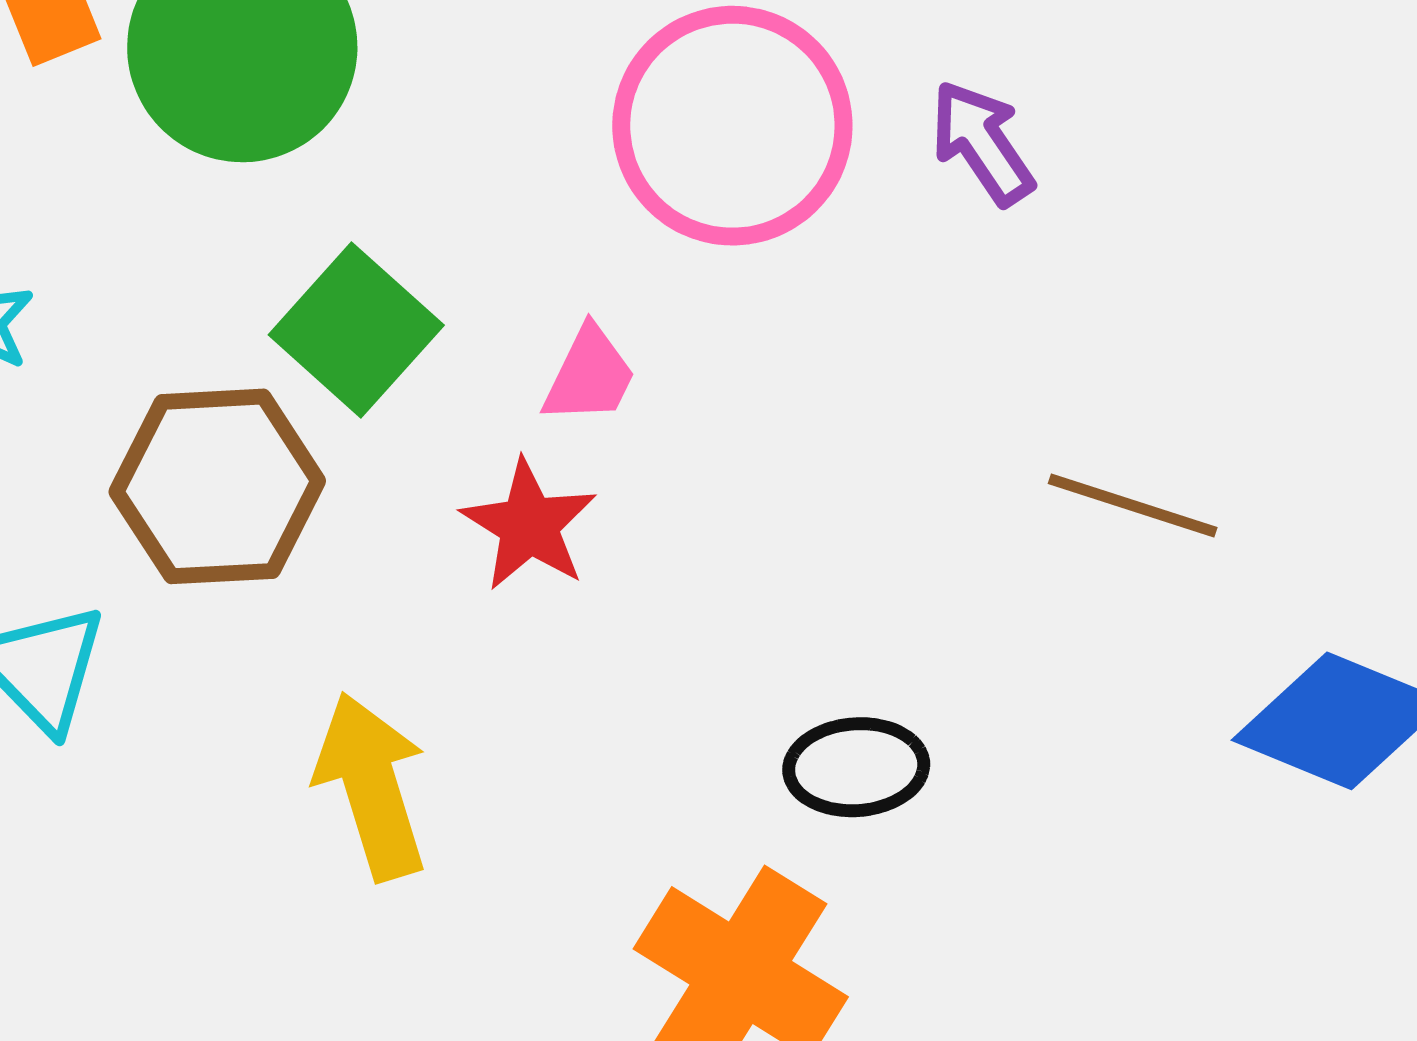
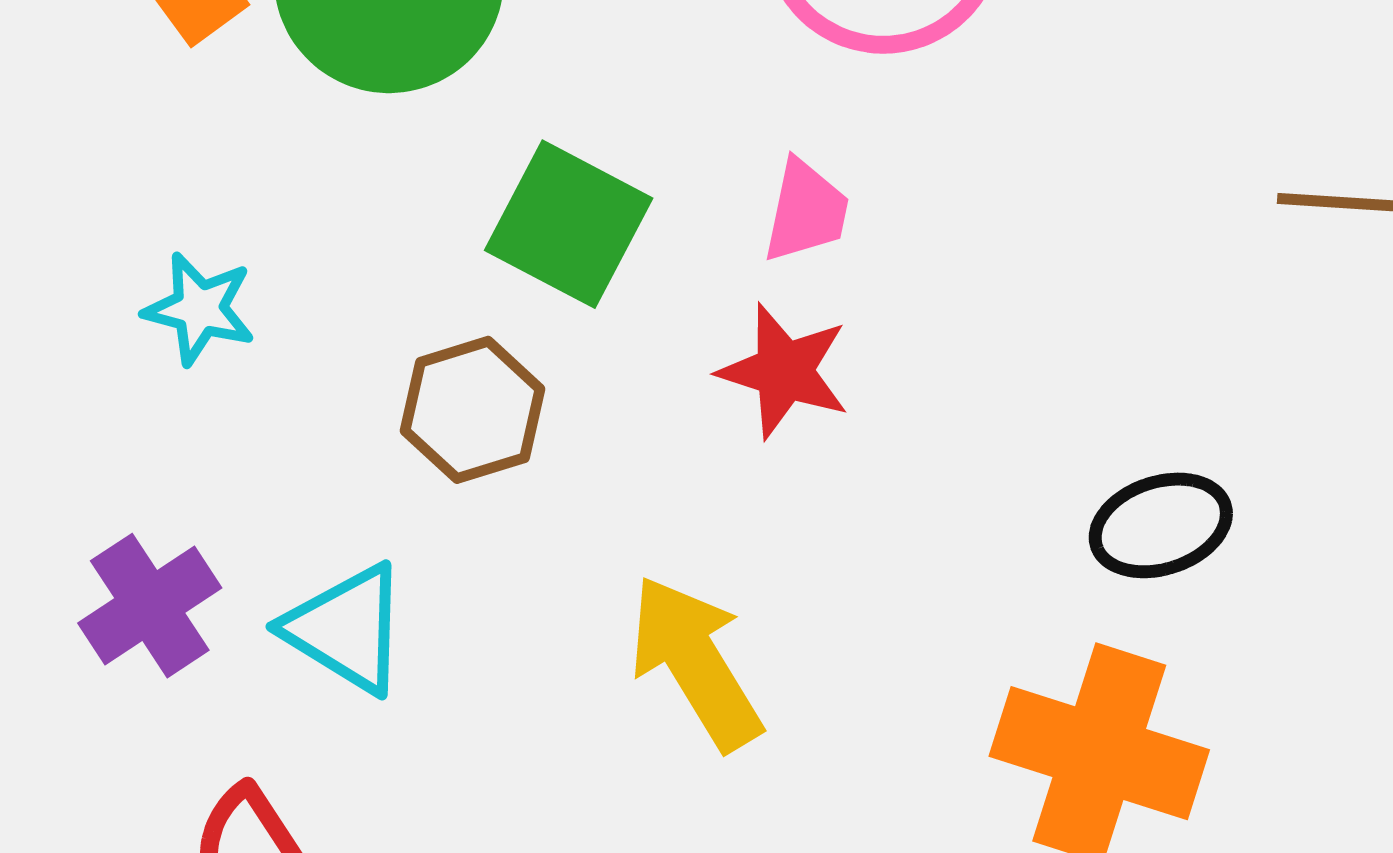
brown hexagon: (217, 486) -> (473, 410), size x0.7

